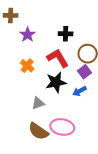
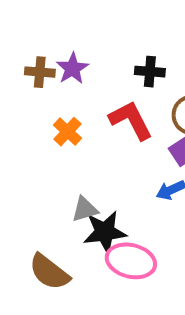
brown cross: (11, 15) -> (40, 72), moved
black star: (56, 82) -> (105, 232), moved
brown semicircle: (38, 131) -> (49, 272), moved

